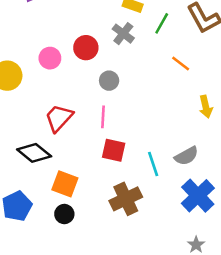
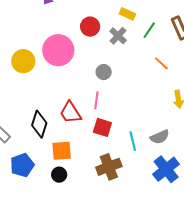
red circle: (86, 48) -> (90, 27), moved
pink circle: (50, 58) -> (58, 50), size x1.8
red trapezoid: (59, 118) -> (70, 113), moved, turned -80
black diamond: (34, 153) -> (39, 124), turned 64
orange square: (65, 184) -> (62, 151), turned -30

